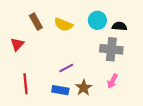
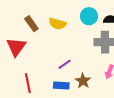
red triangle: (17, 44) -> (16, 47), size x1.5

